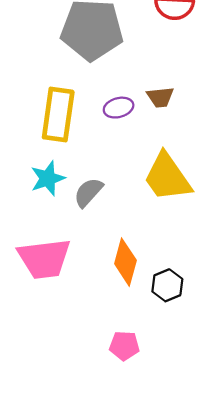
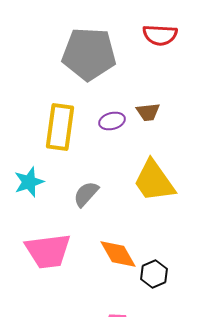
cyan star: (48, 178) -> (29, 182), moved
orange diamond: (125, 262) -> (118, 254), turned -45

